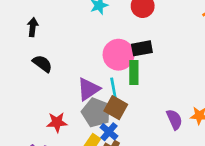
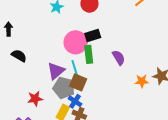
purple semicircle: (174, 119) -> (119, 58), moved

